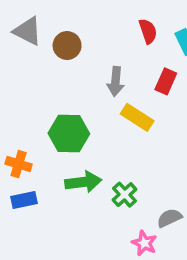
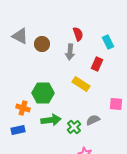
red semicircle: (148, 31) -> (78, 34), moved
gray arrow: (116, 81) -> (70, 52), moved
orange cross: (19, 164) -> (23, 108), moved
gray semicircle: (169, 218) -> (93, 120), moved

